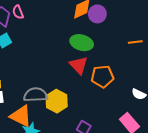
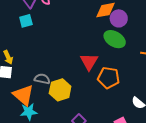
green ellipse: (82, 43) -> (115, 39), moved
gray semicircle: (36, 95) -> (42, 79), size x0.7

